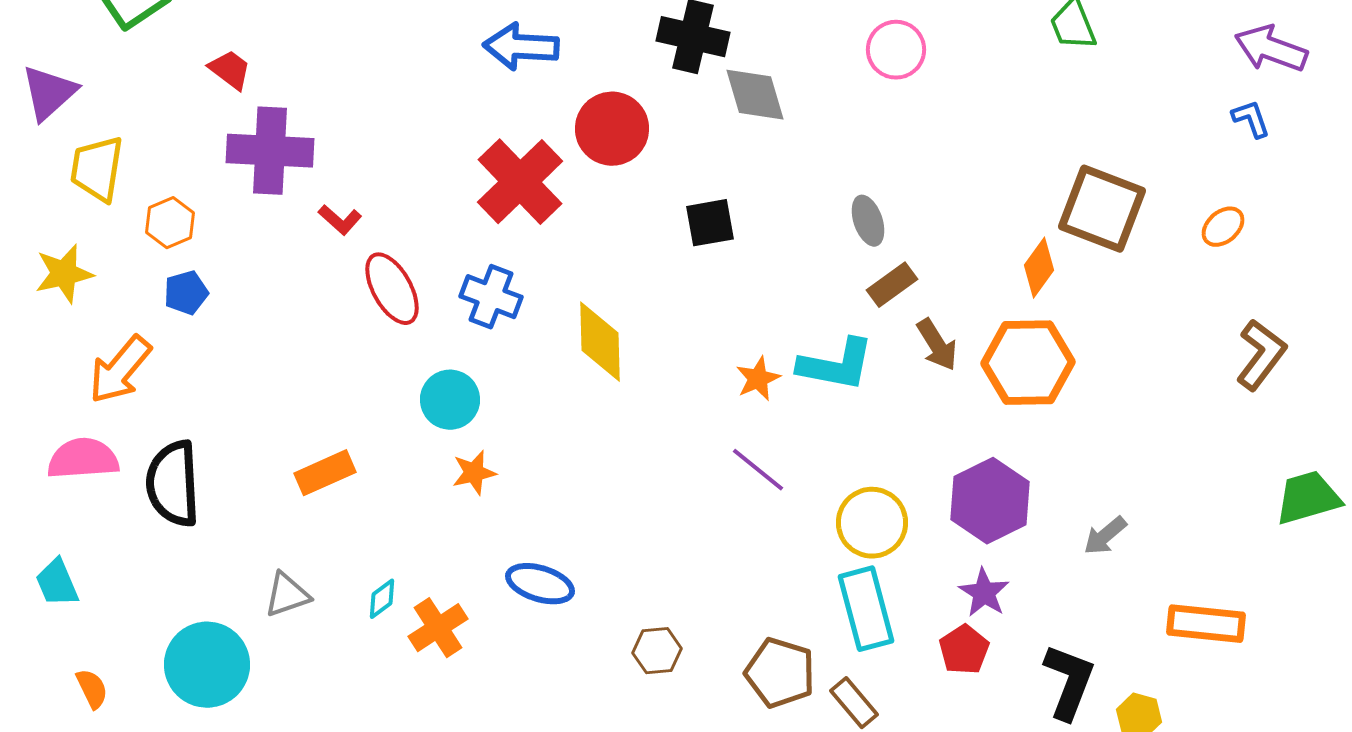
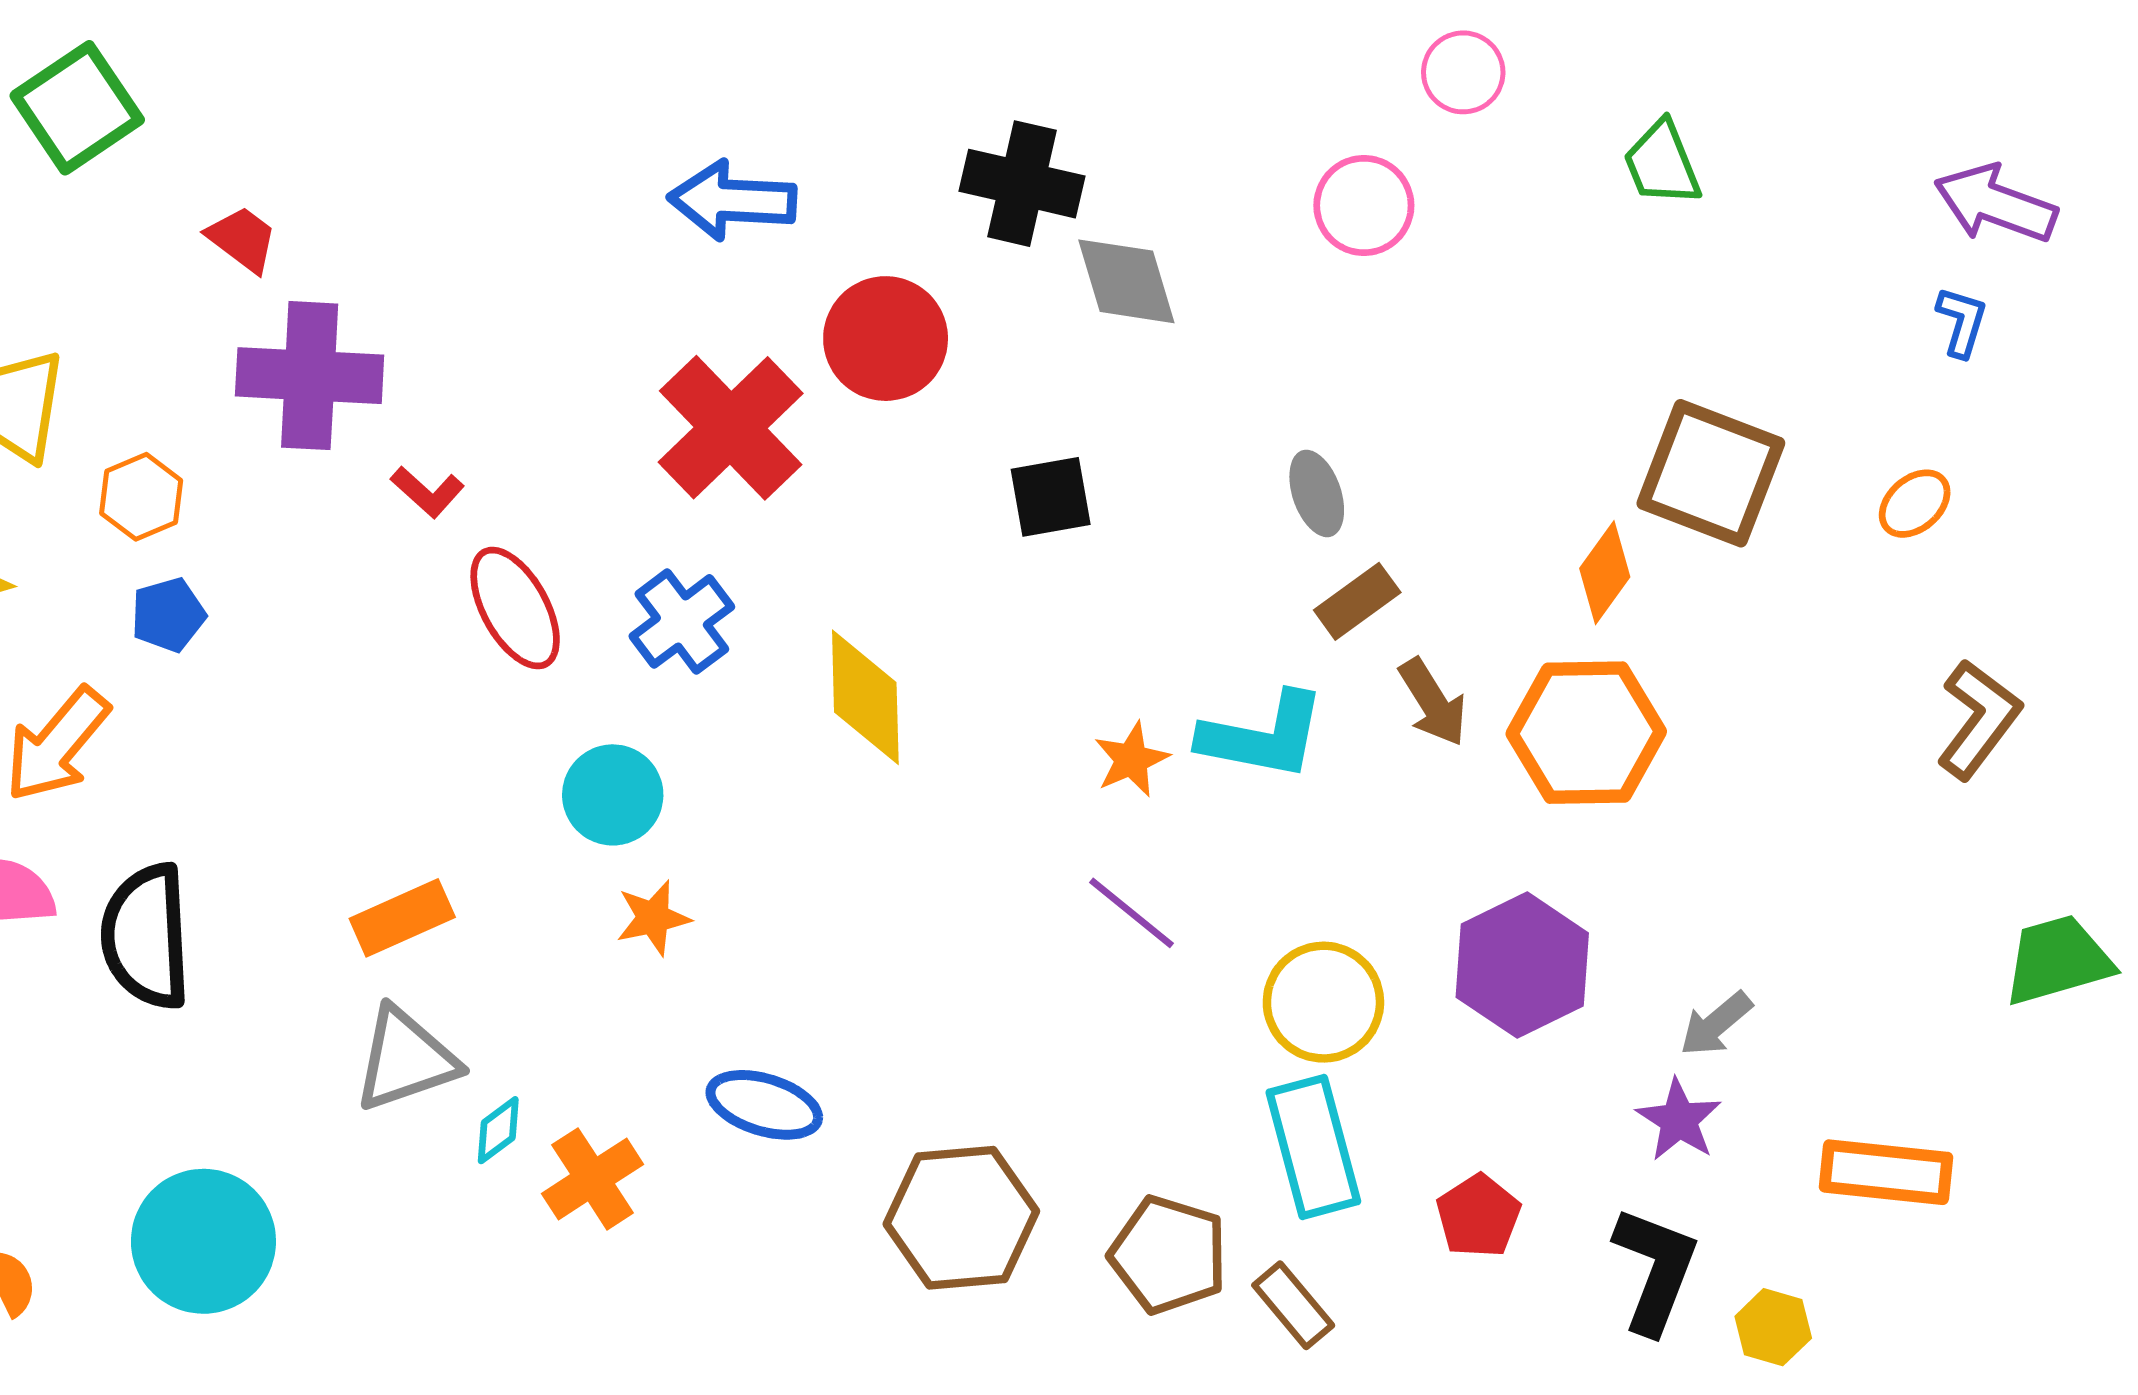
blue L-shape: (1251, 119) -> (1962, 322), turned 36
blue cross: (491, 297) -> (682, 621), turned 32
purple star: (984, 593) -> (1679, 1120), moved
gray triangle: (287, 595) -> (406, 1059), moved, size x1.4
brown hexagon: (657, 651) -> (961, 1218), size x1.8

